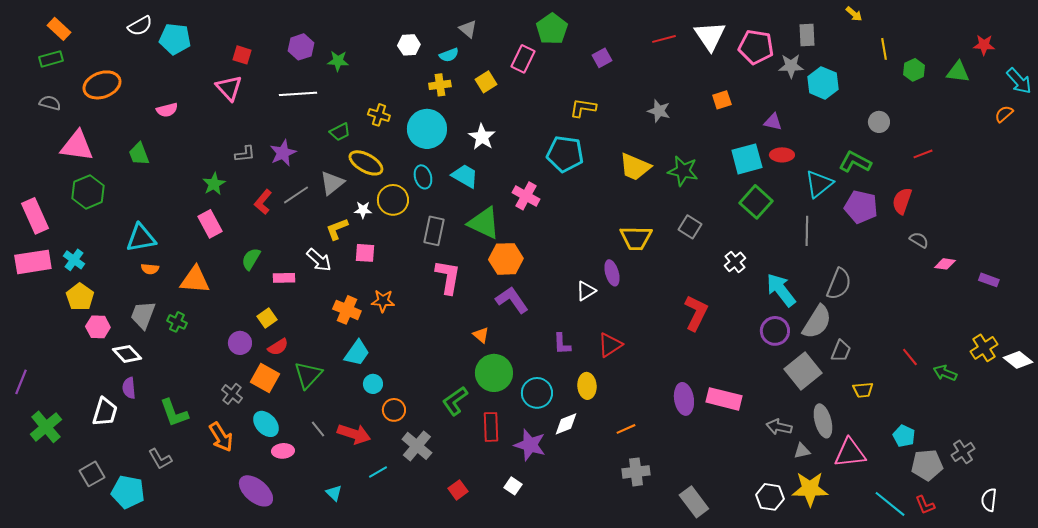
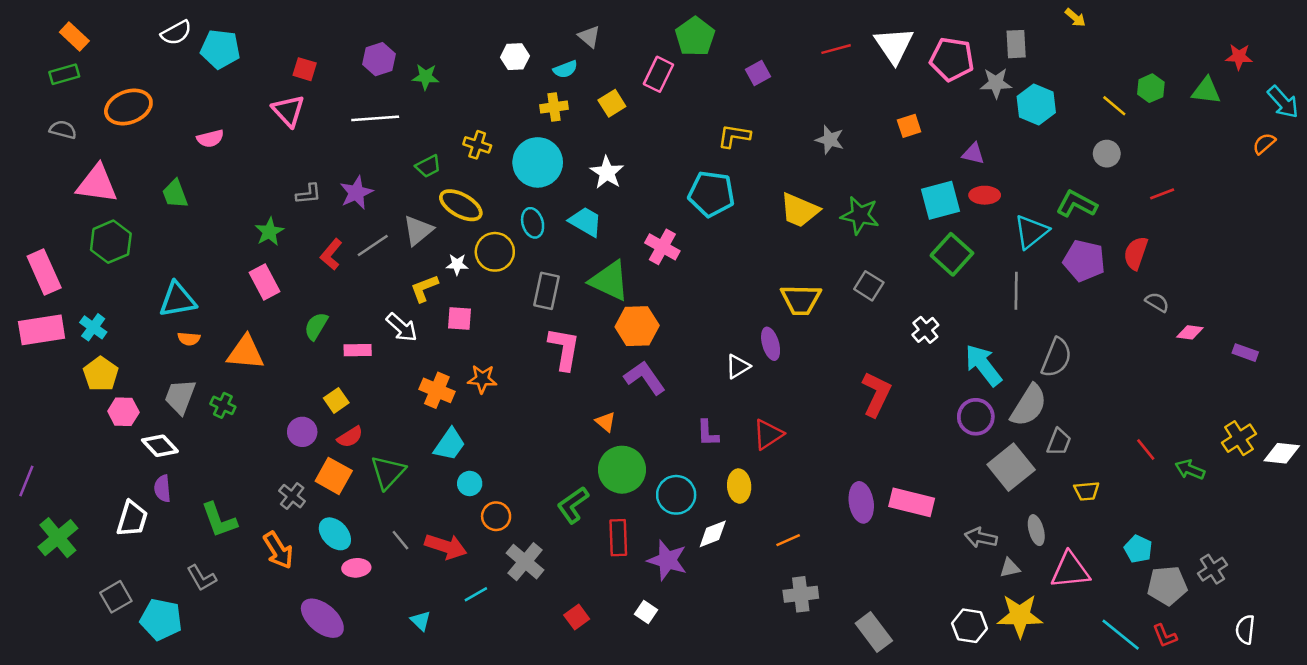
yellow line: (884, 49) -> (1114, 106), moved, turned -40
white diamond: (1018, 360) -> (1282, 453), turned -32
gray ellipse: (823, 421) -> (1036, 530), size x0.7

